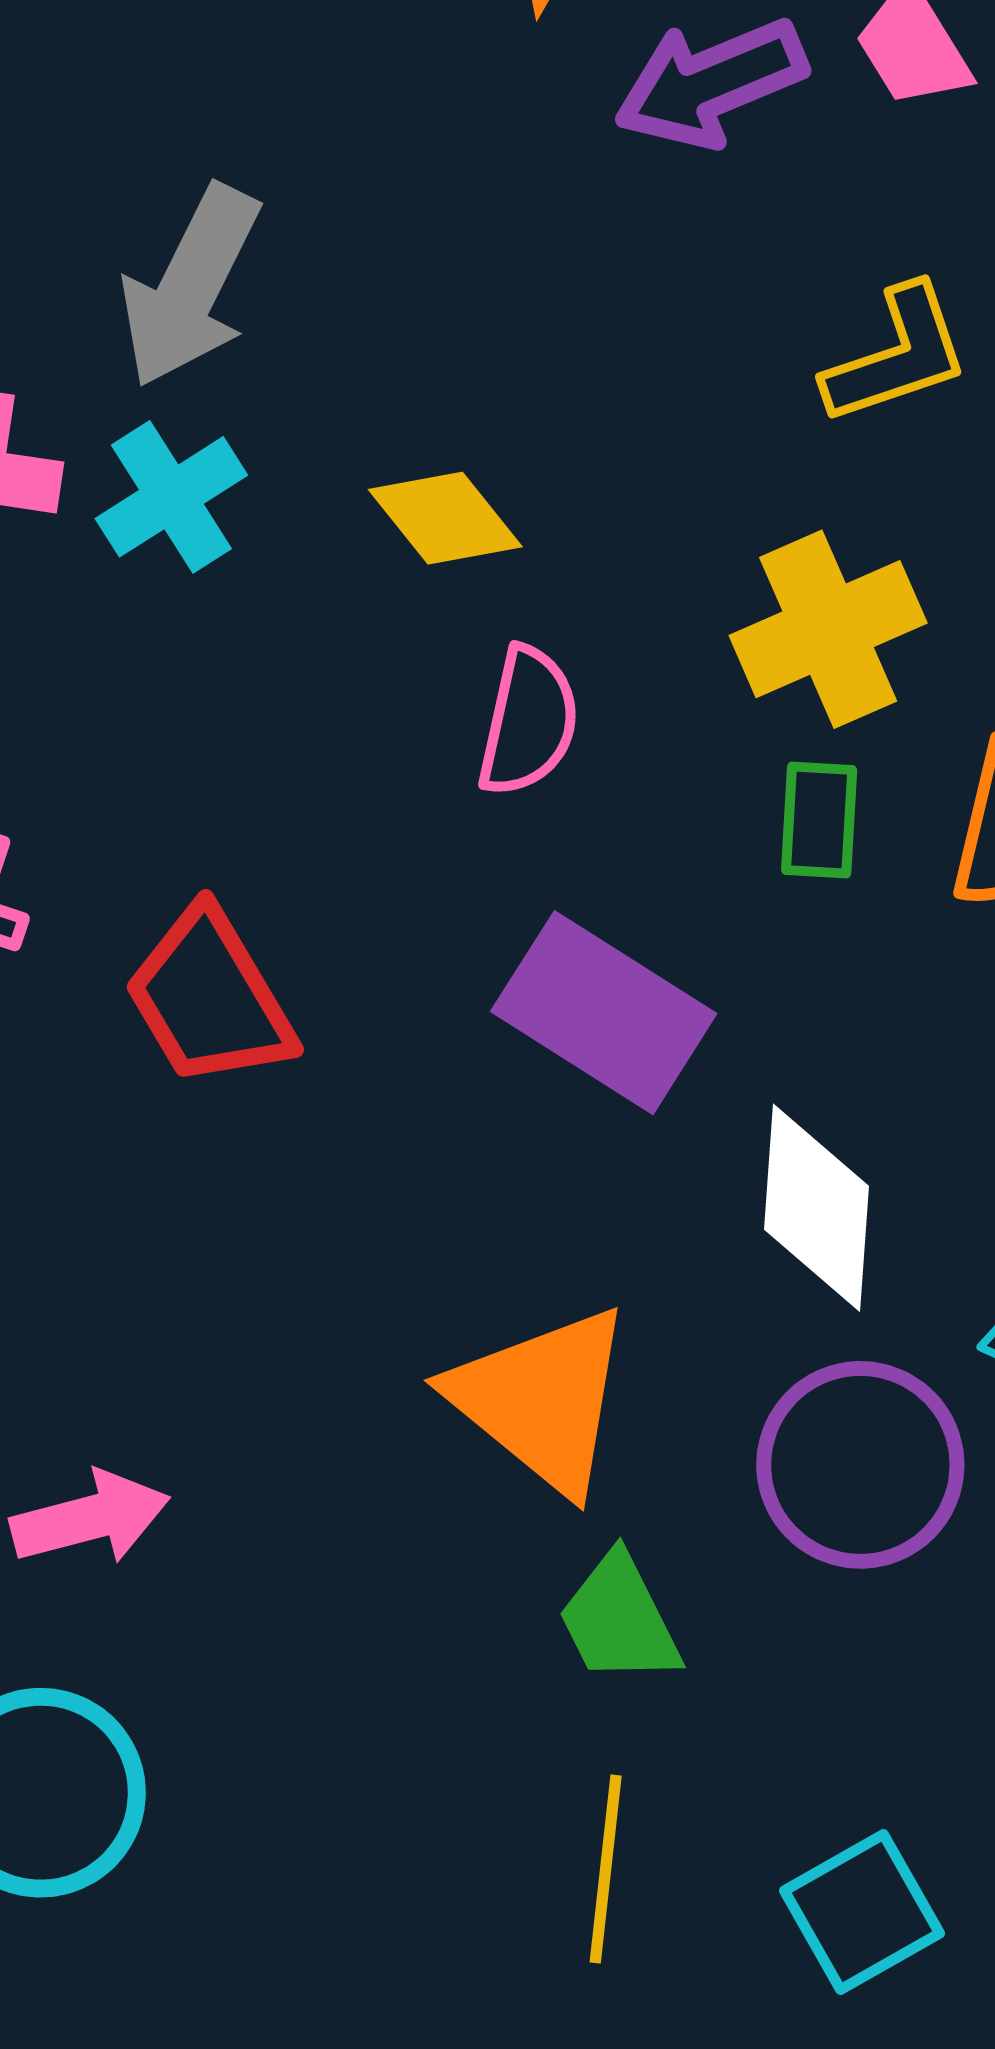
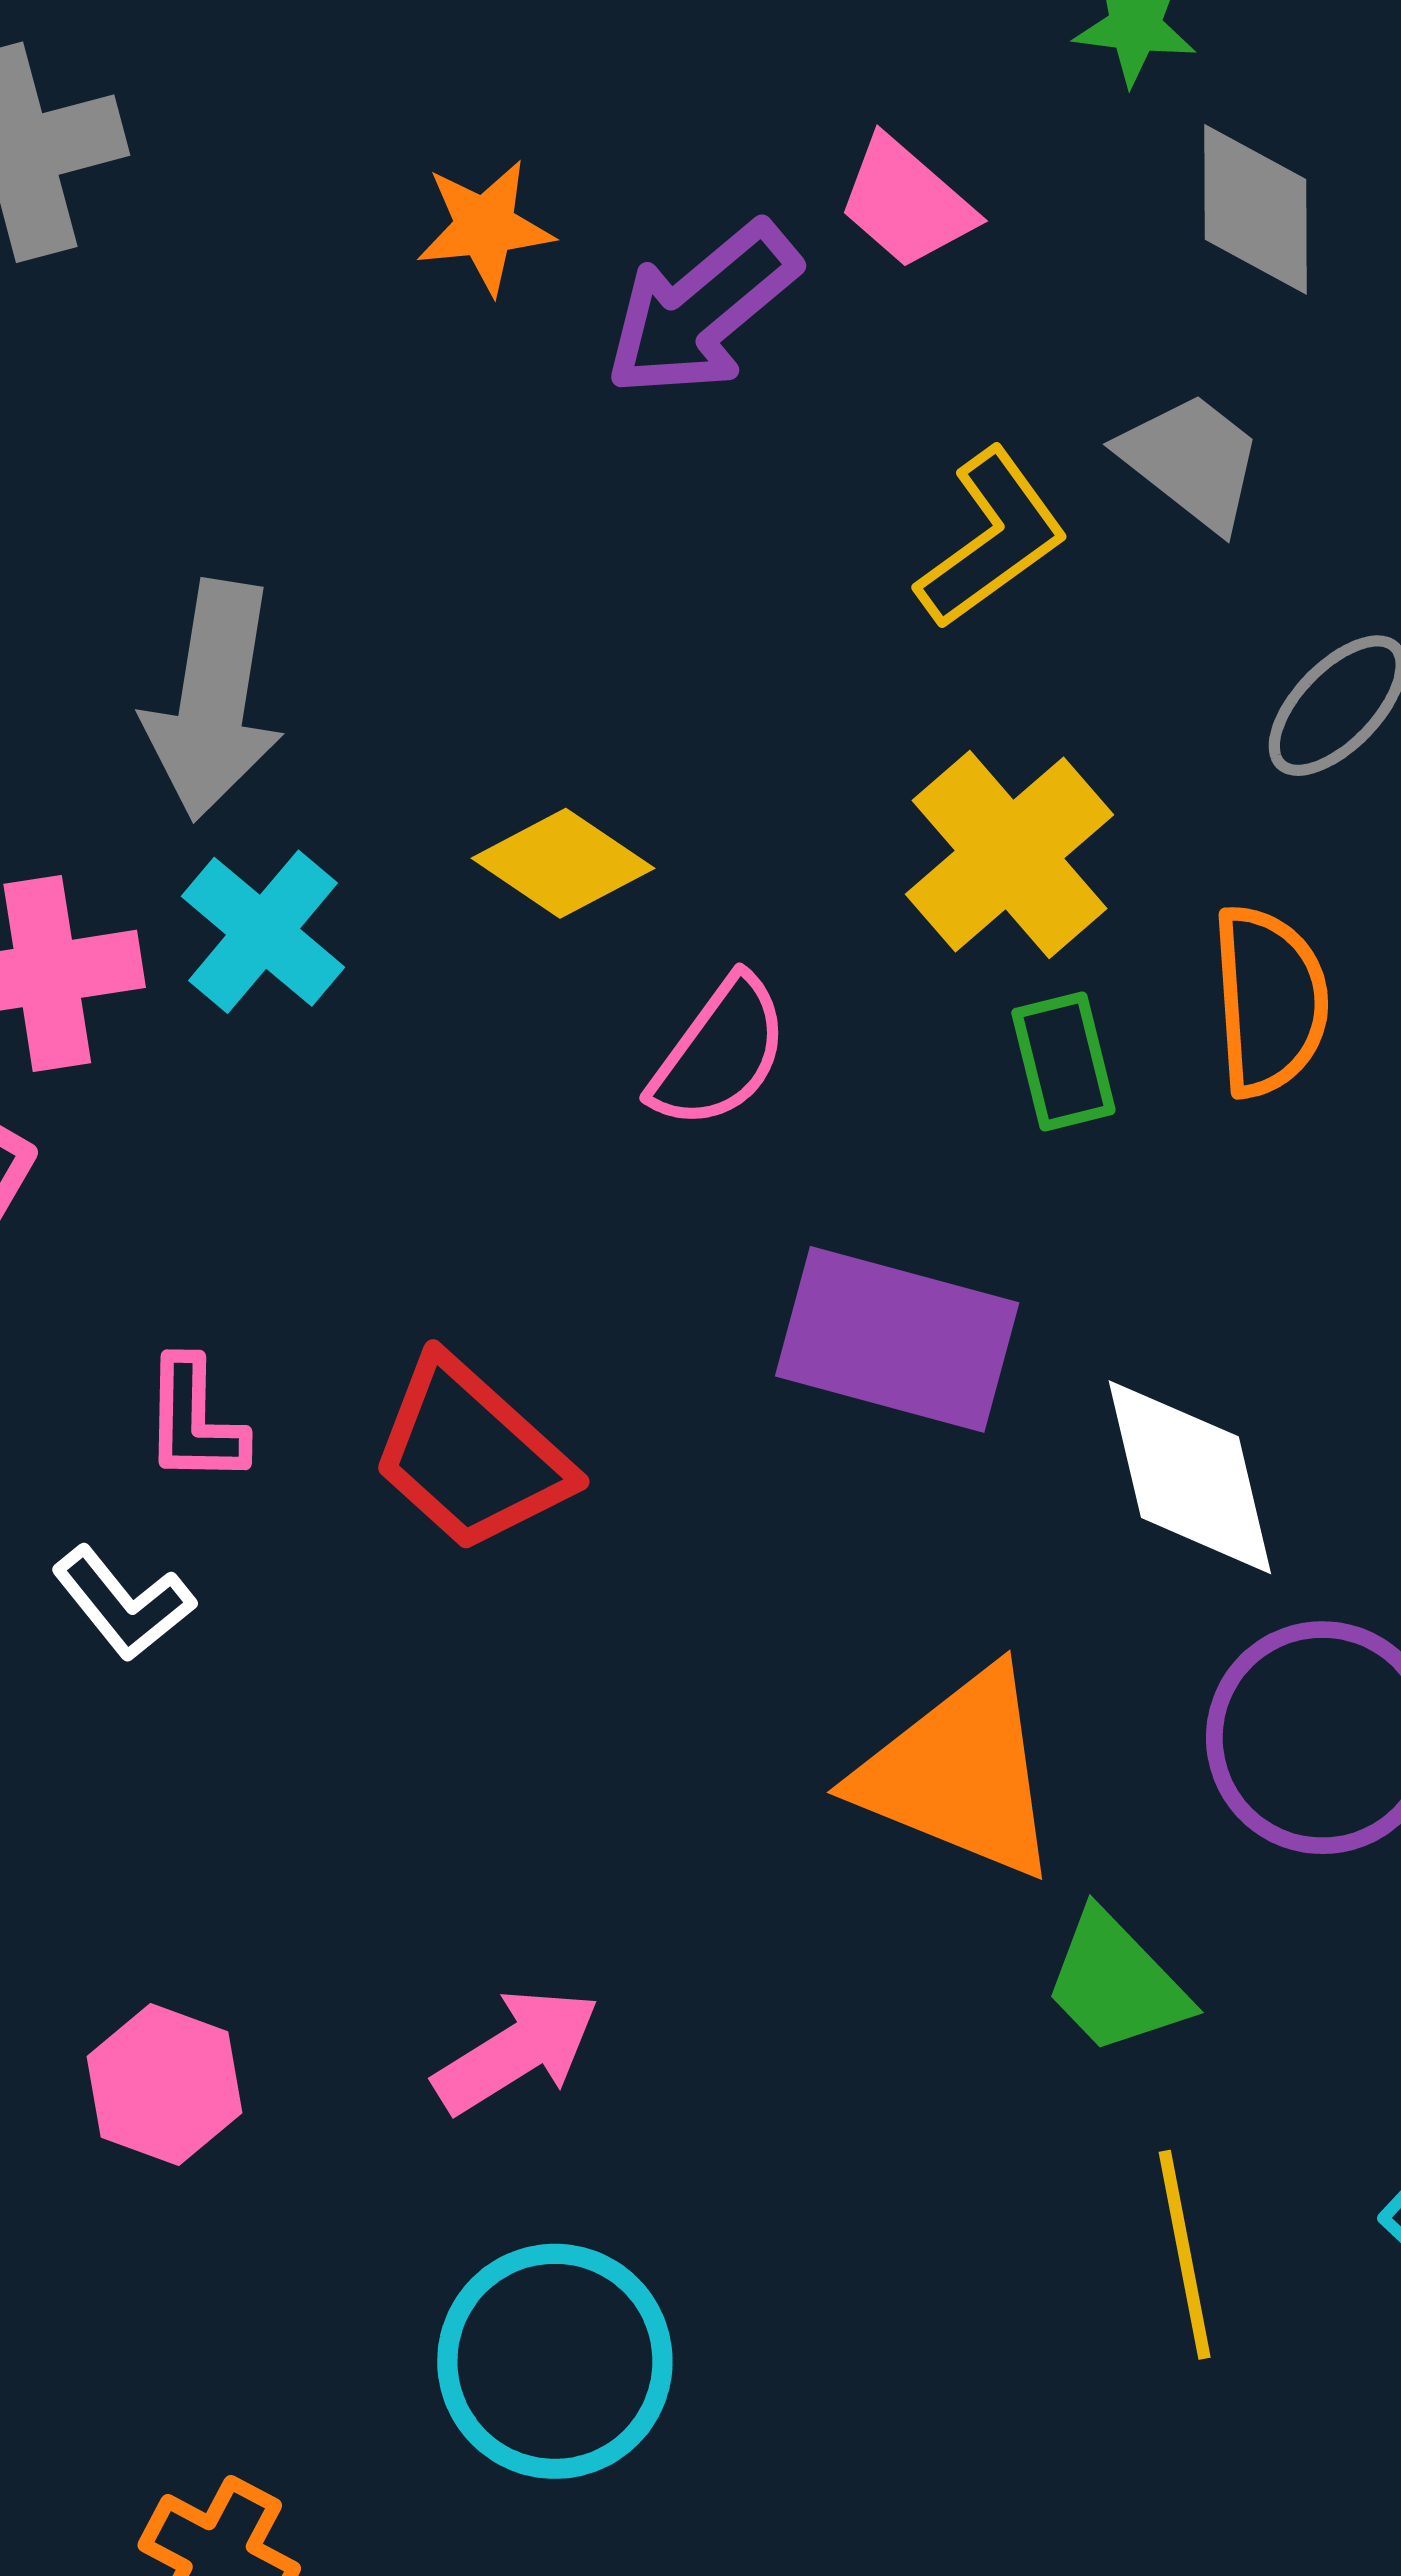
pink semicircle: (528, 721) -> (720, 1053), turned 41

